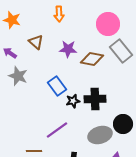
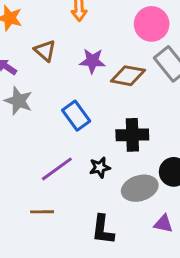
black star: (73, 101) -> (100, 167), moved
purple line: (57, 130) -> (57, 169), moved

